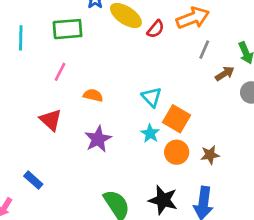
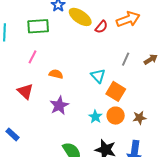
gray line: (204, 50) -> (126, 59), moved
cyan star: (150, 133) -> (95, 117), moved

